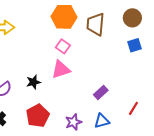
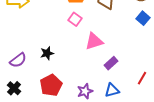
blue square: (134, 45) -> (143, 18), turned -32
pink triangle: (61, 69) -> (94, 41), moved

